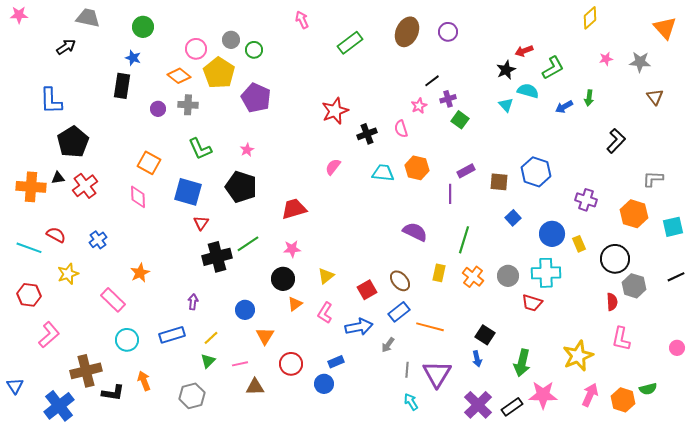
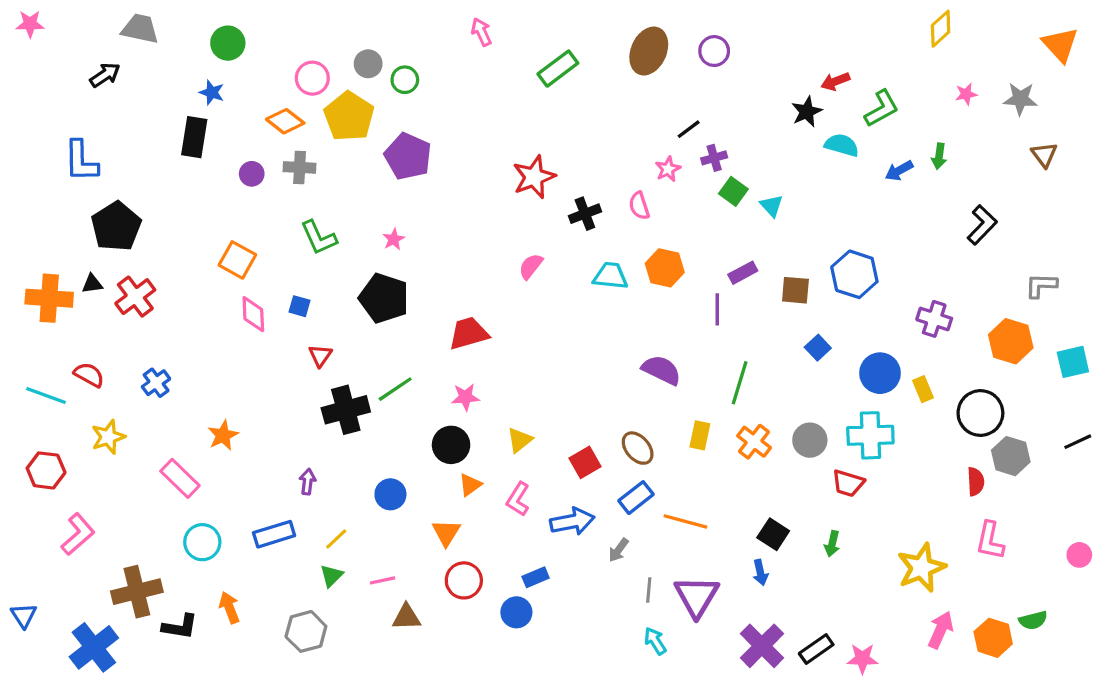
cyan triangle: (506, 105) -> (772, 206), moved
blue square: (188, 192) -> (300, 306), size x0.5
pink diamond: (138, 197) -> (253, 314), moved
orange triangle: (265, 336) -> (446, 533), moved
green arrow: (522, 363) -> (832, 544), moved, size x0.6
pink star: (543, 395) -> (862, 659), moved, size x0.7

